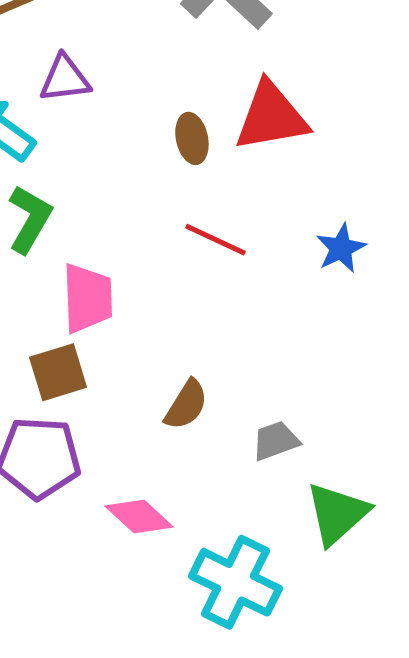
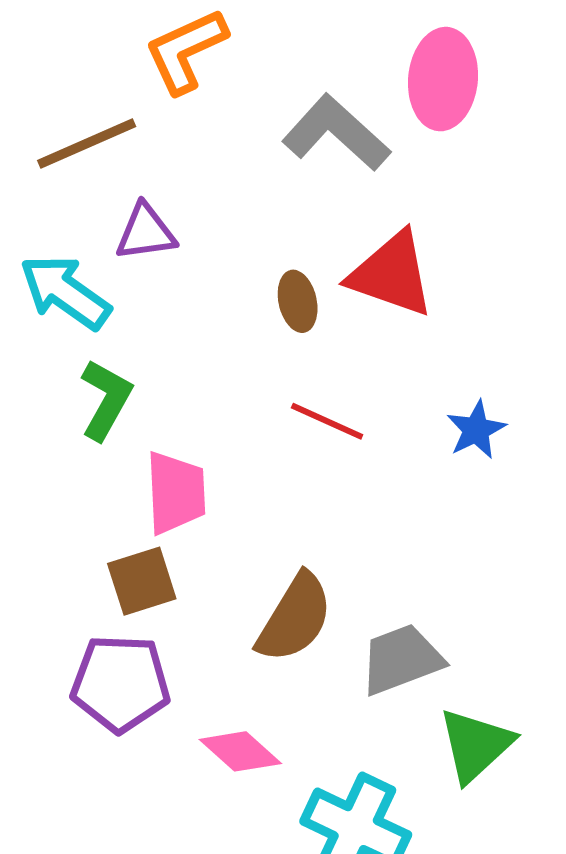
red triangle: (271, 117) -> (392, 274), turned 30
brown semicircle: (186, 405) -> (295, 618), size x1.5
gray trapezoid: (276, 441) -> (401, 659), size x1.5

